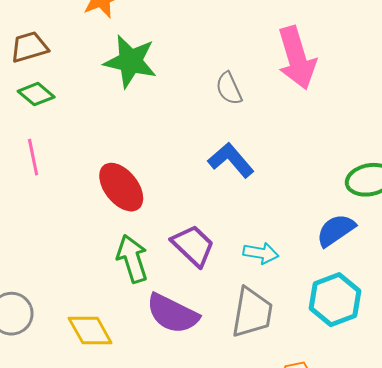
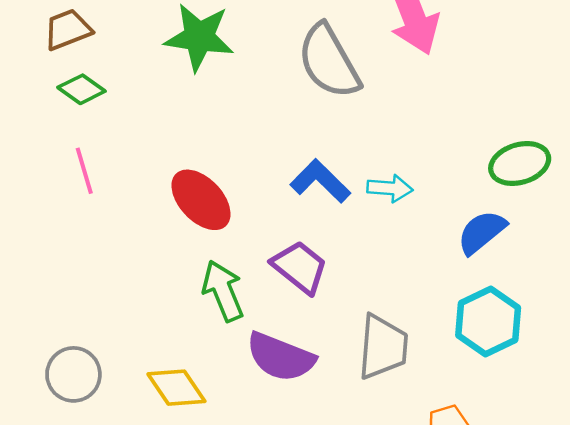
gray semicircle: (229, 88) -> (329, 61), size x1.8
blue L-shape: (231, 160) -> (320, 181), moved
cyan arrow: (261, 253) -> (390, 188), moved

